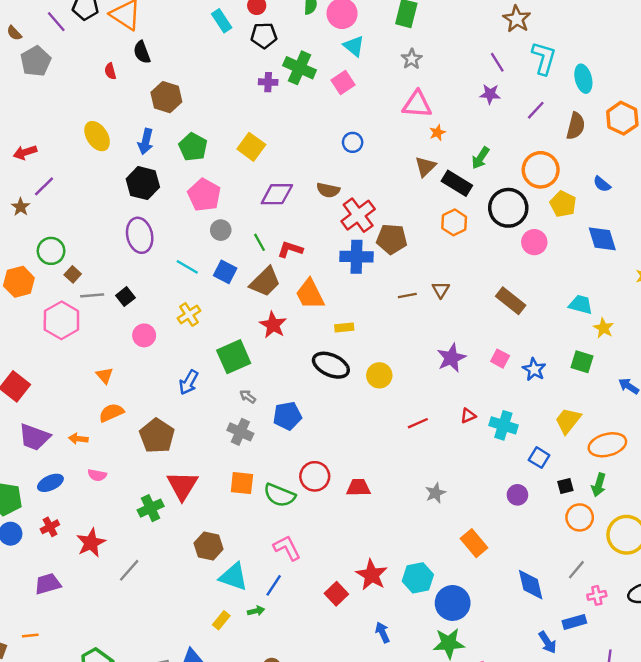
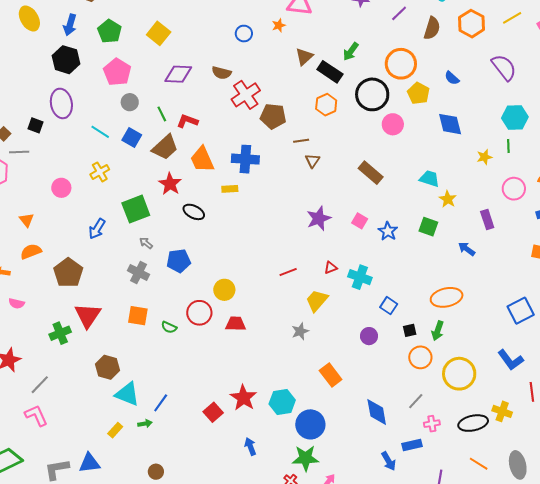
orange star: (437, 133) -> (279, 25), moved
blue cross: (356, 257) -> (245, 159), moved
brown line: (407, 296) -> (301, 141), moved
black square: (125, 297) -> (35, 125), moved, turned -35
black ellipse: (331, 365) -> (194, 212), moved, size x0.7
yellow circle: (379, 375) -> (224, 290), moved
yellow trapezoid: (568, 421) -> (317, 301), moved
green semicircle: (280, 495) -> (169, 327), size x0.6
pink L-shape: (287, 548) -> (36, 415), moved

